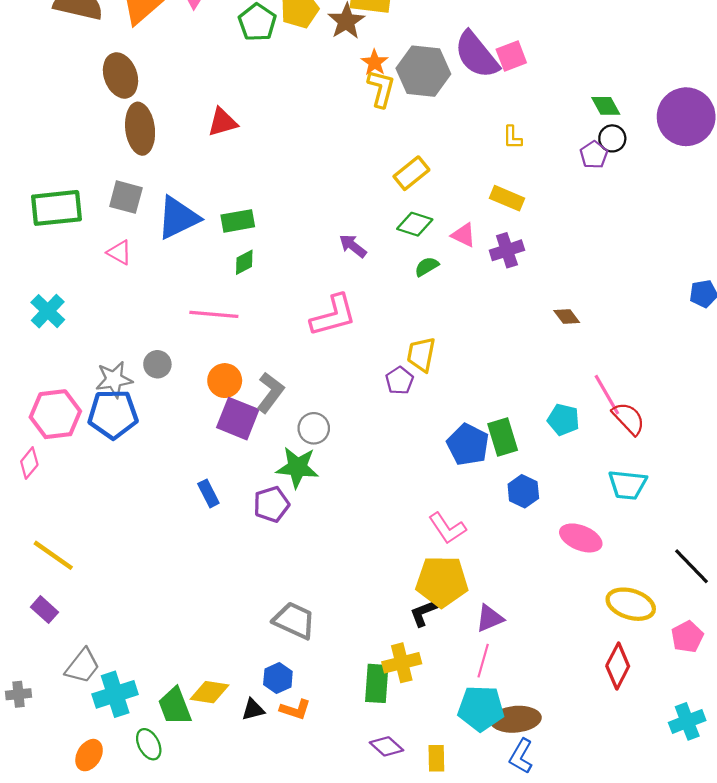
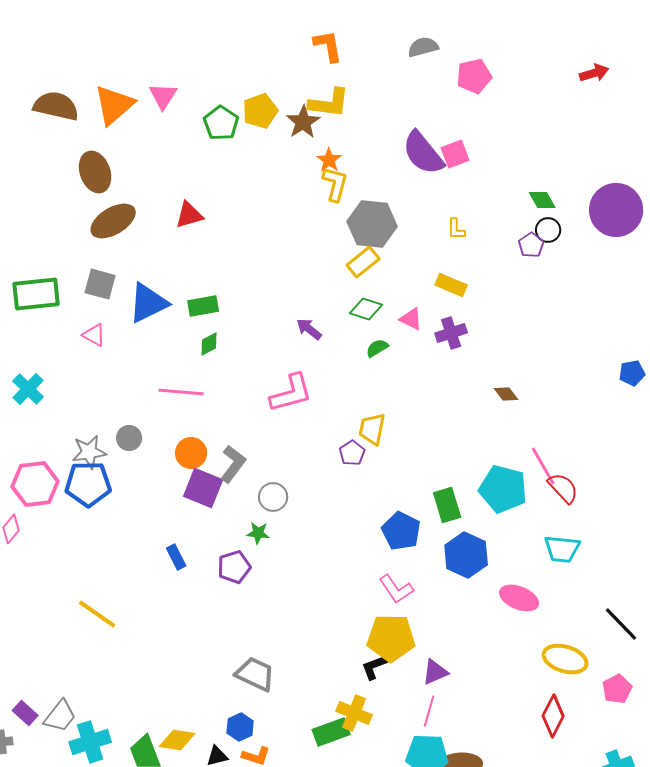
gray hexagon: (423, 71) -> (372, 224), moved
brown ellipse: (140, 129) -> (113, 221), turned 66
cyan pentagon: (563, 420) -> (503, 489), size x1.6
blue pentagon: (468, 445) -> (401, 531), moved
green star: (297, 467) -> (258, 533), size x0.6
blue hexagon: (523, 491) -> (466, 555), size x1.5
yellow line: (53, 555) -> (97, 614), moved
purple rectangle: (45, 610) -> (25, 713), moved
yellow cross: (402, 663) -> (354, 713), turned 36
green rectangle: (377, 683) -> (331, 732), turned 66

